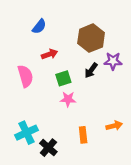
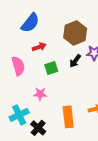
blue semicircle: (39, 27) -> (30, 23), size x1.5
pink star: (68, 99) -> (40, 94), moved
orange rectangle: (83, 135) -> (68, 117), size x1.5

